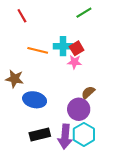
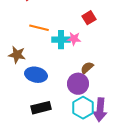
cyan cross: (63, 46) -> (61, 40), moved
red square: (77, 48) -> (89, 18), moved
purple arrow: (65, 137) -> (100, 110), moved

